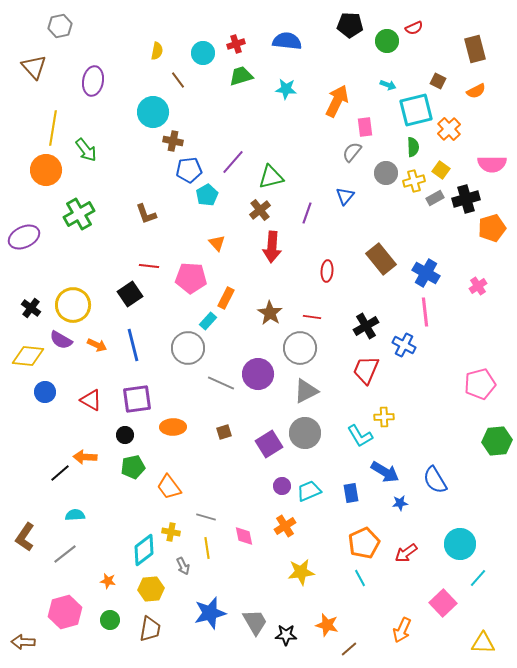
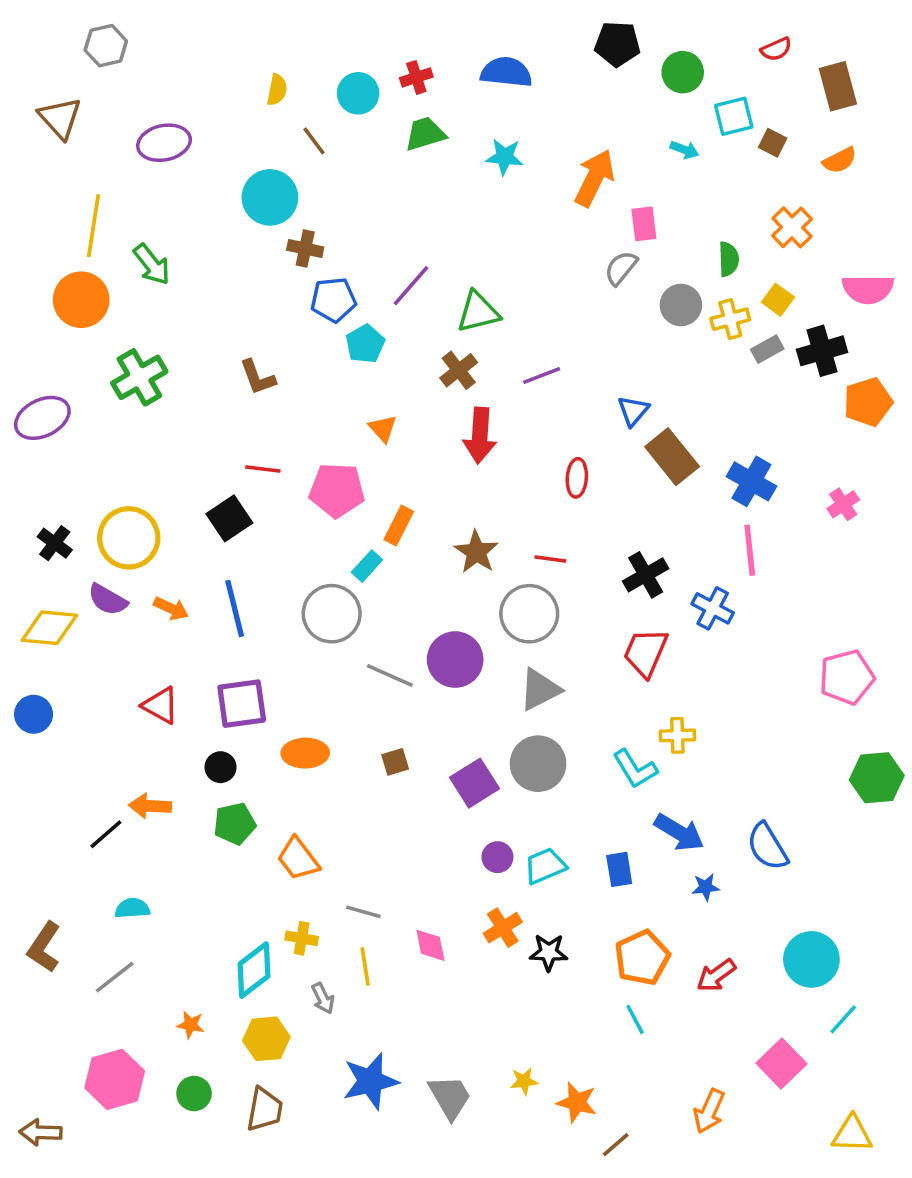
red semicircle: (414, 28) -> (776, 49), moved
purple ellipse: (93, 81) -> (164, 143), turned 68
cyan square: (416, 110) -> (734, 116), moved, size x0.7
blue triangle: (345, 196) -> (633, 411), moved
purple line: (307, 213) -> (542, 376), turned 50
blue circle: (45, 392) -> (34, 714), moved
yellow star: (301, 572) -> (524, 1081), moved, size x0.6
black star: (286, 635) -> (549, 952), moved

